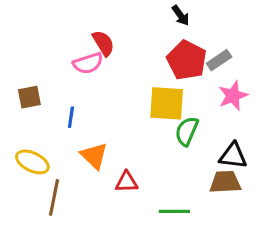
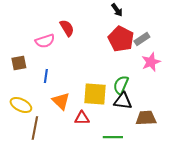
pink semicircle: (88, 63) -> (45, 41), moved
yellow square: (167, 103) -> (95, 94), moved
black triangle: (233, 156) -> (123, 101), moved

